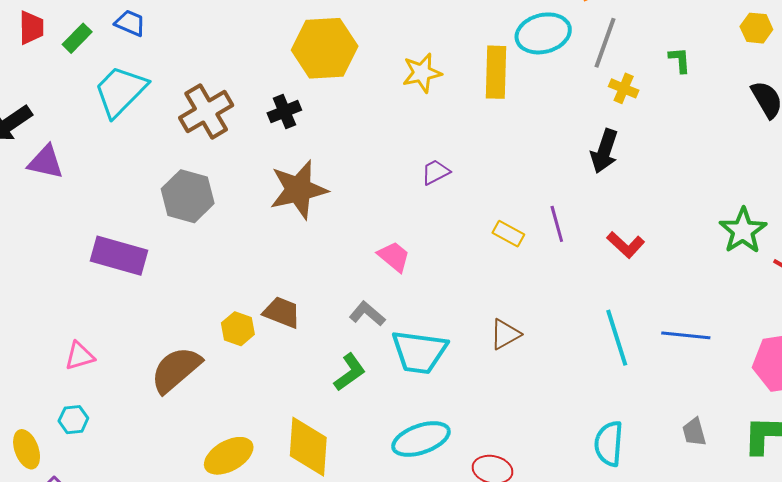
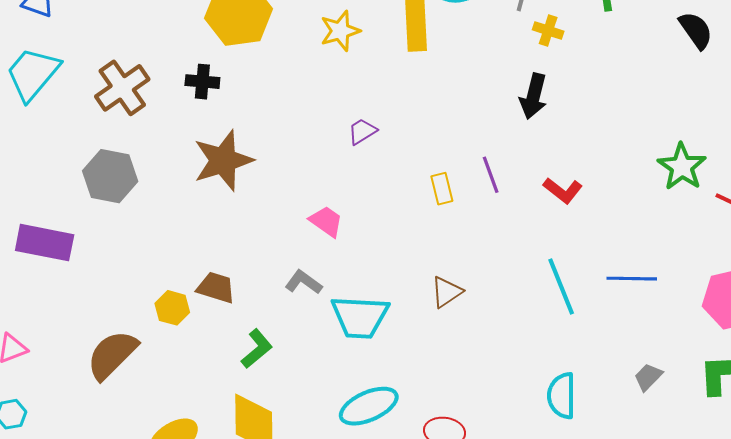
black cross: (284, 112) -> (202, 82), turned 32
yellow rectangle: (508, 234) -> (442, 189), turned 52
green L-shape: (350, 372) -> (257, 349), moved
gray trapezoid: (694, 432) -> (648, 377), turned 64

